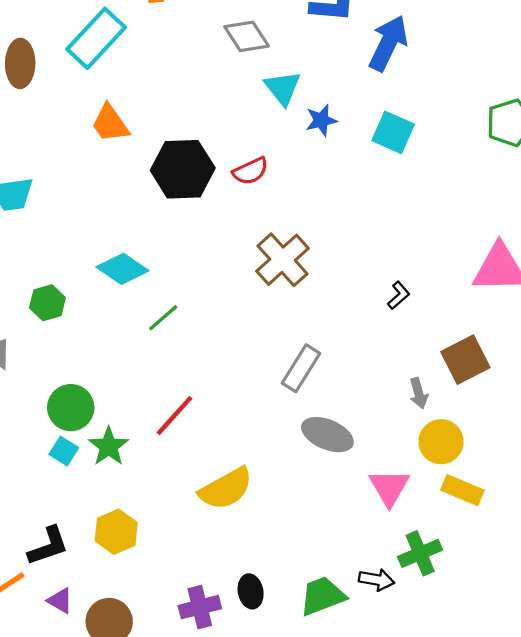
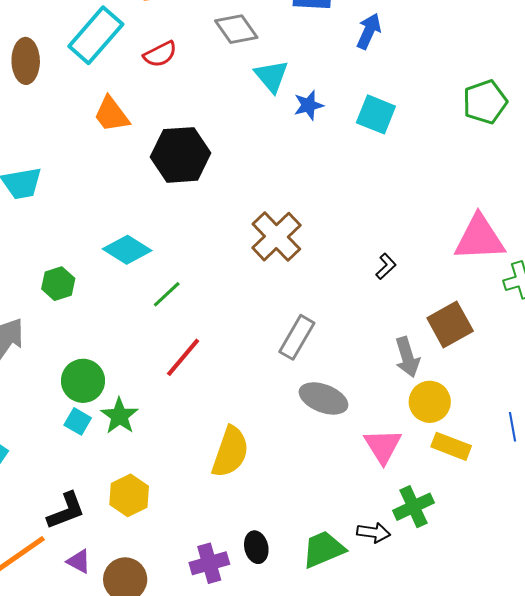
blue arrow: (388, 43) -> (369, 31), size x0.7
red semicircle: (251, 171) -> (160, 54), moved
gray arrow: (419, 393) -> (407, 357), size x1.4
red line: (174, 416) -> (183, 357), moved
yellow semicircle: (226, 489) -> (230, 452), turned -40

